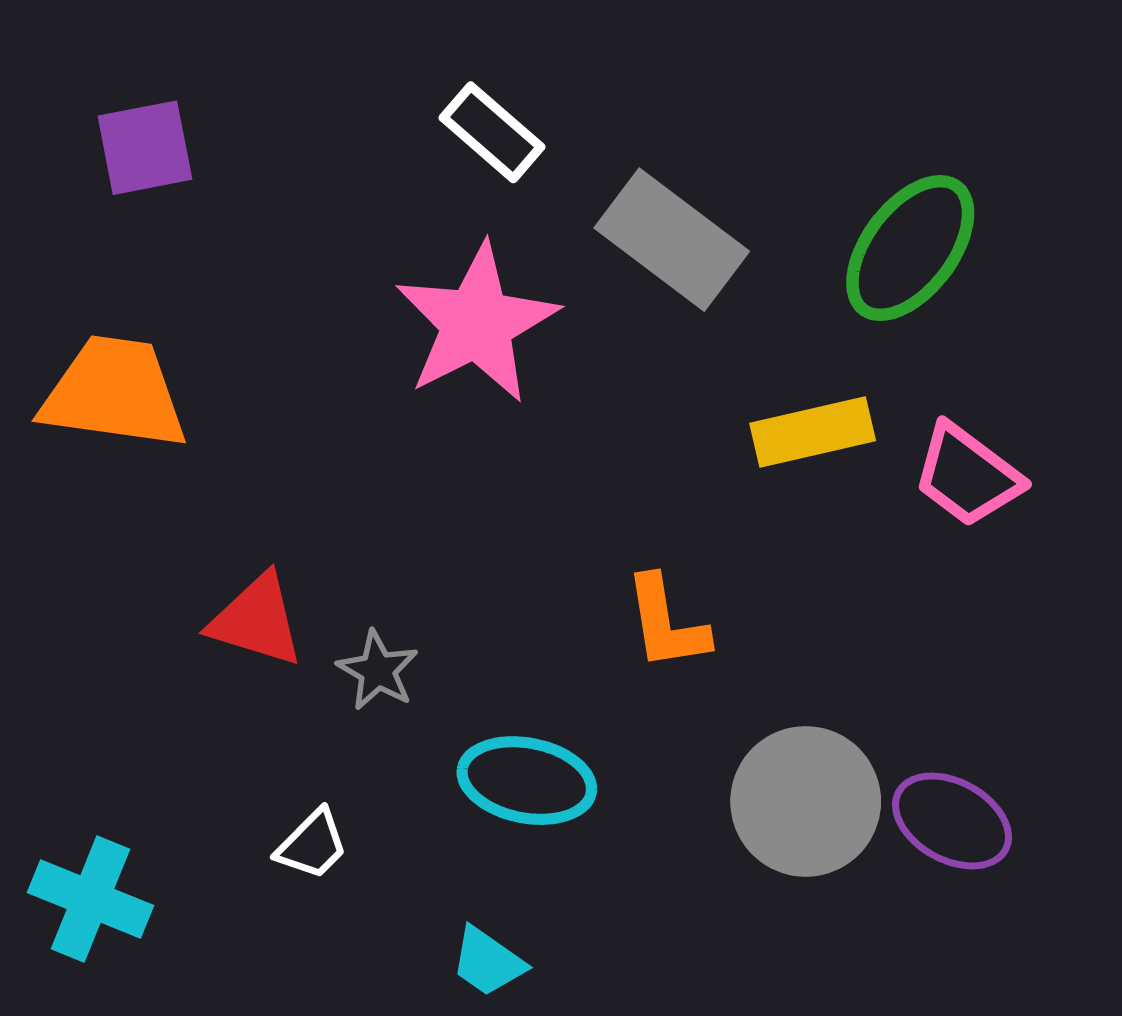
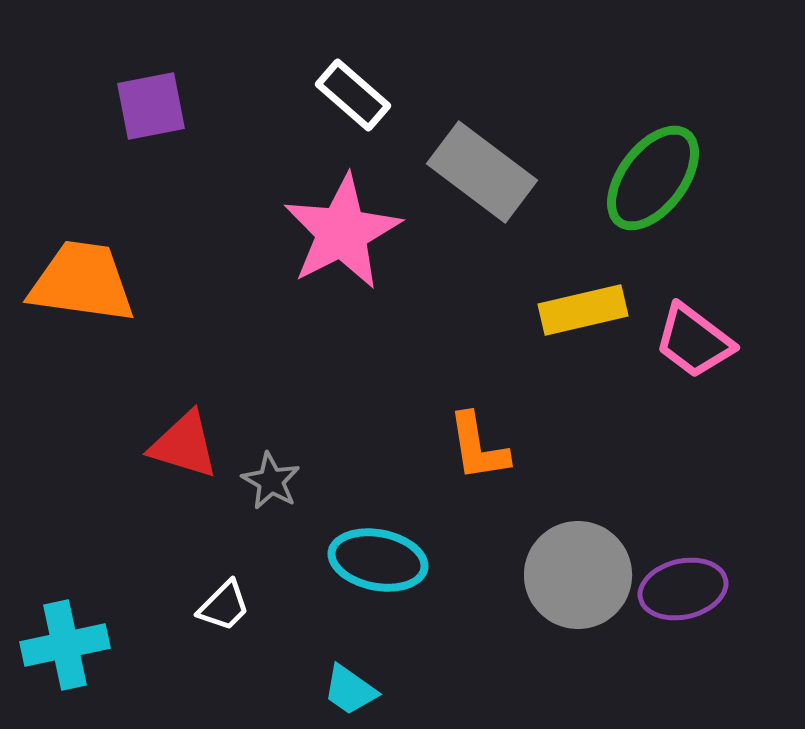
purple square: (145, 148) -> (151, 106), moved
purple ellipse: (952, 821) -> (683, 589), turned -42
cyan cross: (91, 899) -> (65, 645), turned -34

